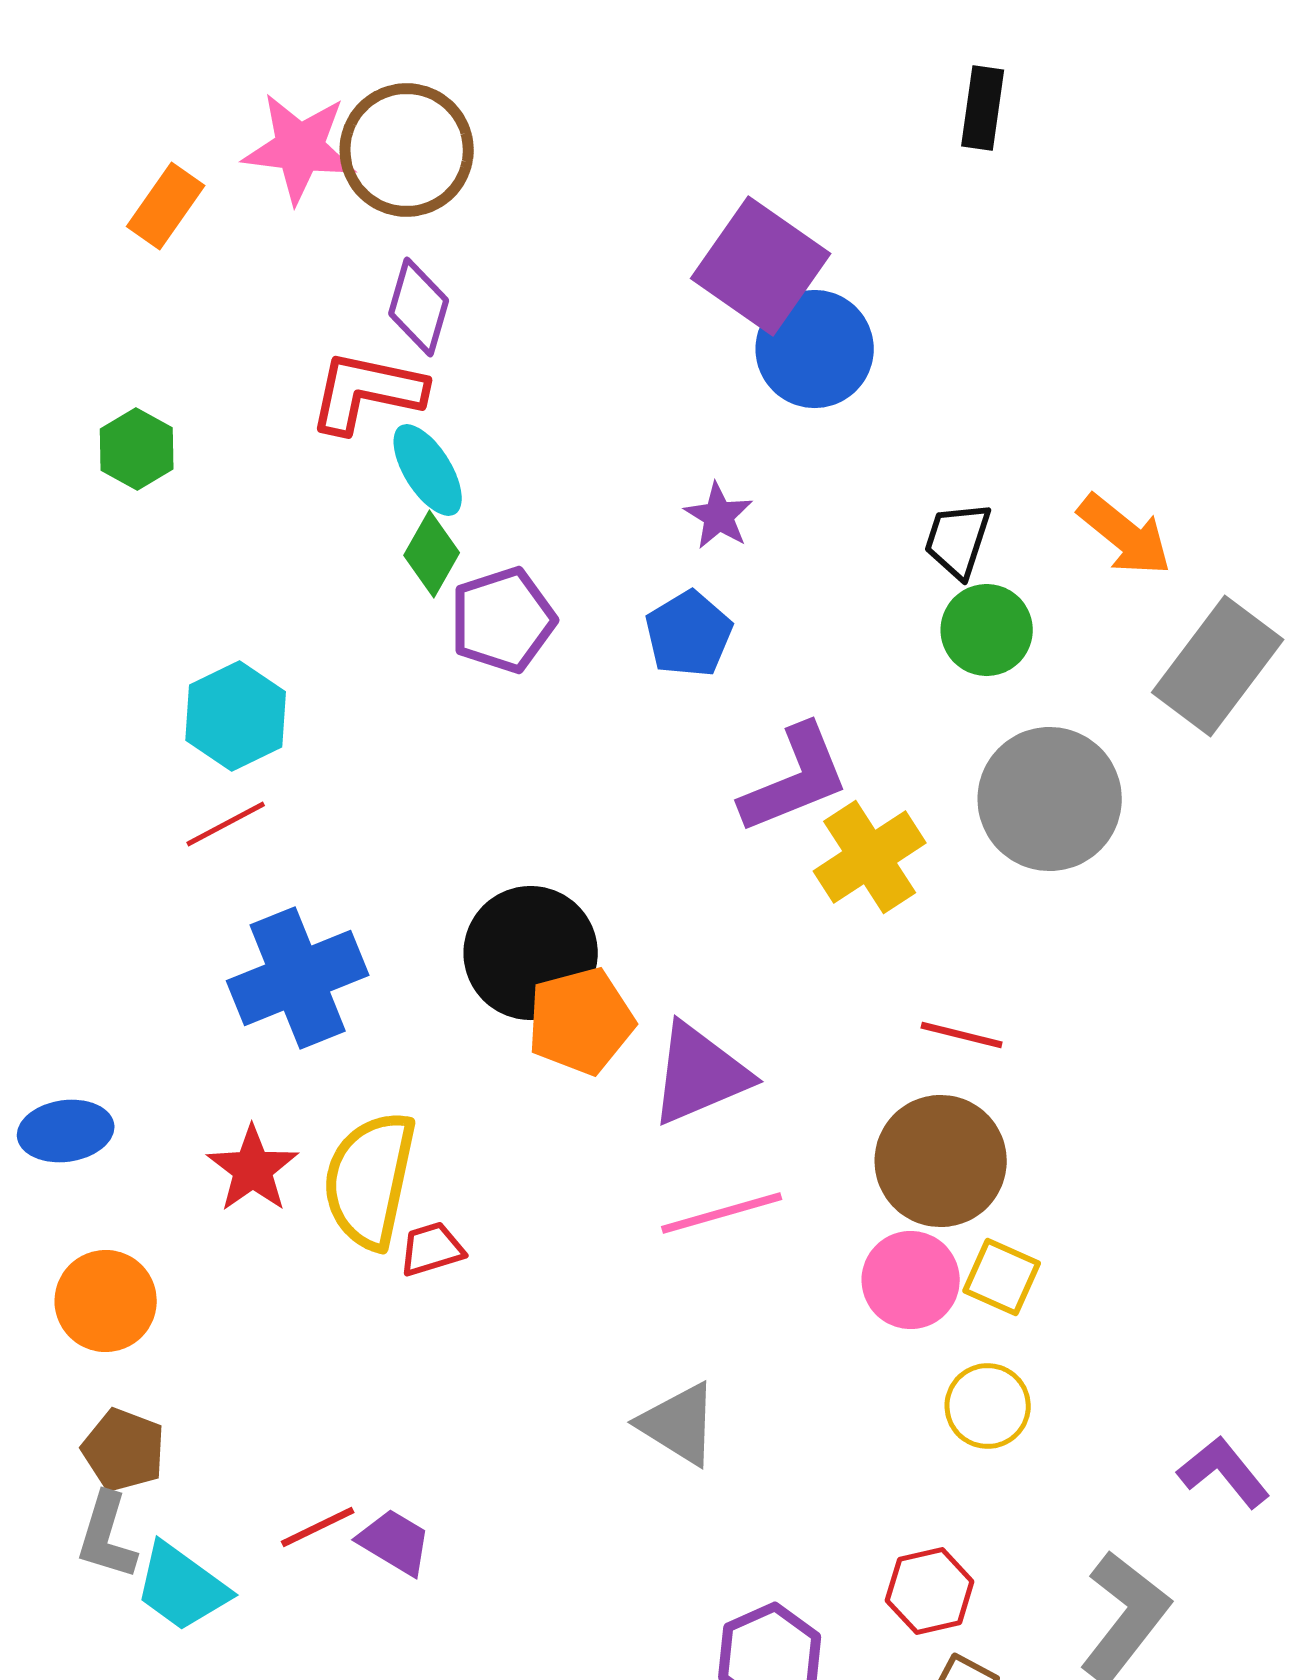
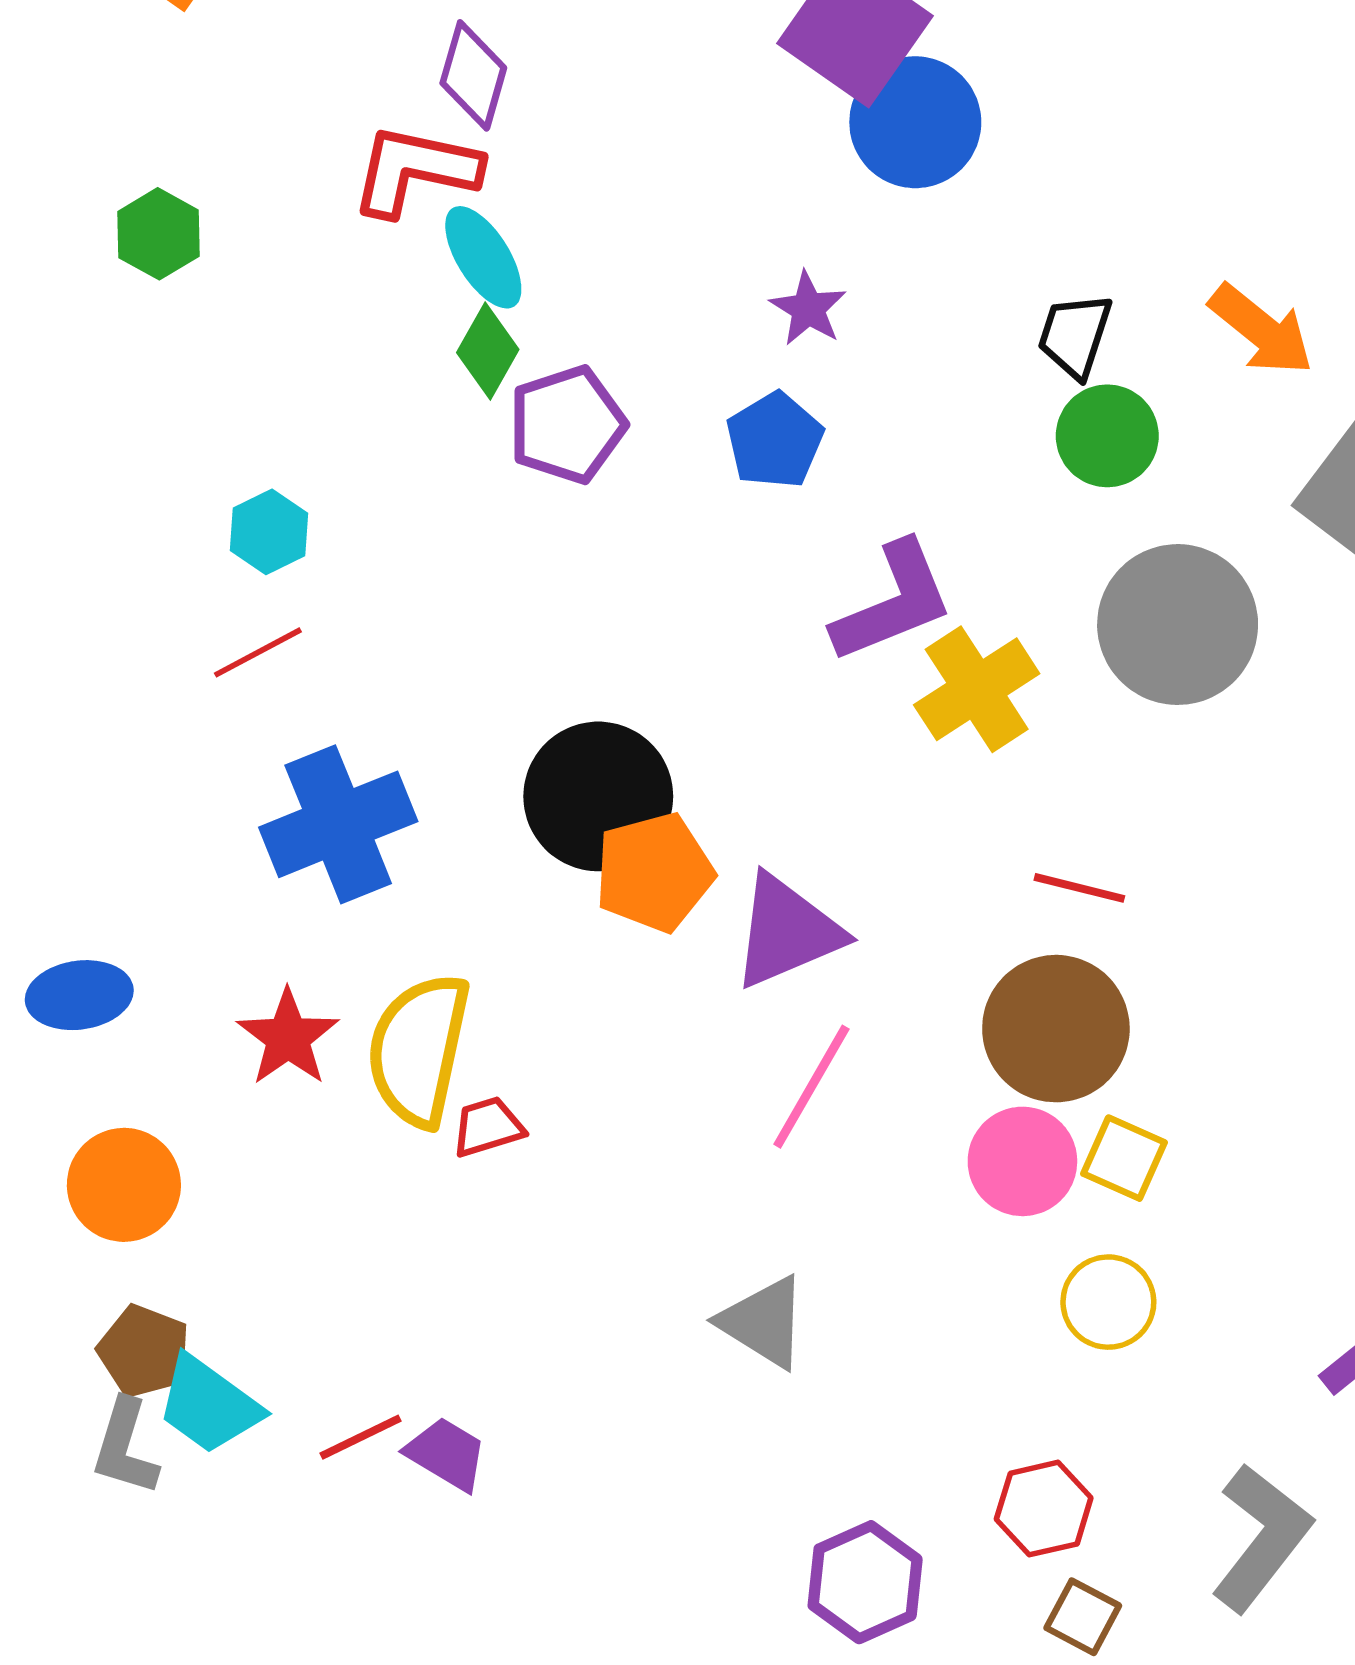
cyan hexagon: (236, 716) -> (269, 532), size x0.7
pink line: (722, 1213) -> (811, 1087), turned -44
cyan trapezoid: (182, 1587) -> (209, 1405), moved

